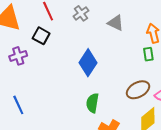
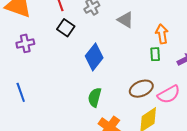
black square: (41, 36) -> (66, 28), moved

